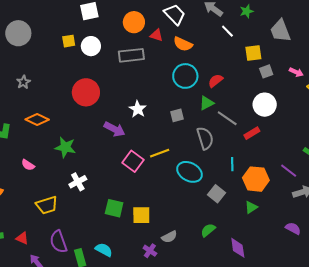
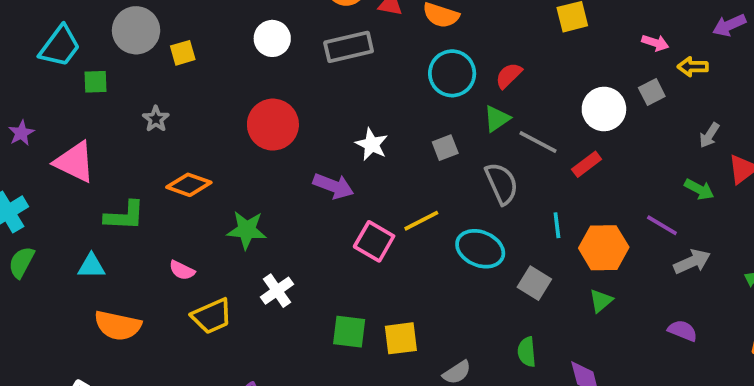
yellow square: (69, 41) -> (183, 53), moved
gray square: (266, 71) -> (652, 92), moved
yellow trapezoid: (47, 205) -> (212, 316), moved
green semicircle: (208, 230) -> (527, 352), turned -49

